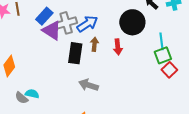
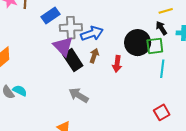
purple triangle: (52, 30) -> (63, 46), moved
black rectangle: (75, 53) -> (73, 60), turned -55
green square: (163, 55) -> (155, 46), moved
red square: (169, 70) -> (162, 112), moved

